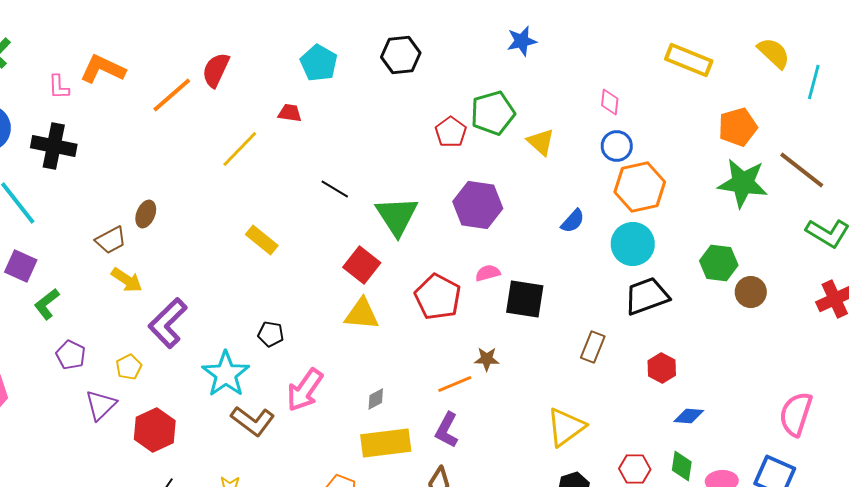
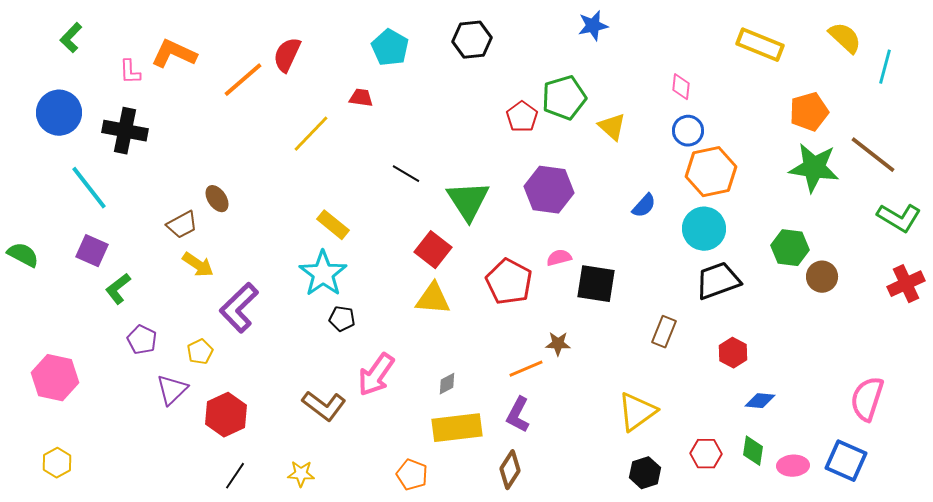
brown ellipse: (146, 214) -> (217, 199), turned -56
cyan star: (226, 374) -> (323, 274), moved

